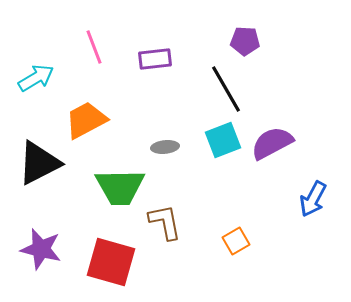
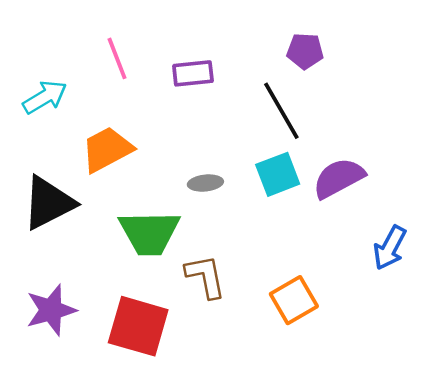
orange square: (236, 241) -> (294, 300), size x1.4
purple star: (41, 249) -> (51, 310), turned -30

